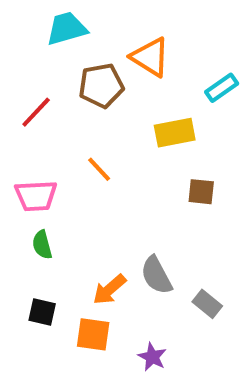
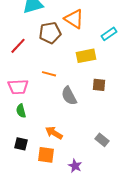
orange line: (99, 169) -> (49, 74), turned -32
gray semicircle: (156, 275) -> (69, 96), moved
orange arrow: (109, 290) -> (54, 133), turned 72

